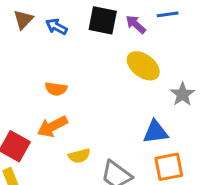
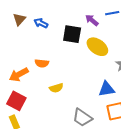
black square: (103, 20) -> (72, 34), moved
orange arrow: (52, 126) -> (19, 75), moved
yellow semicircle: (79, 156) -> (56, 88), moved

